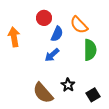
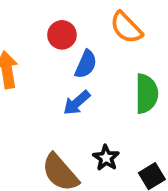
orange semicircle: (79, 25) -> (126, 28), moved

